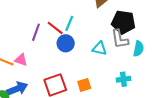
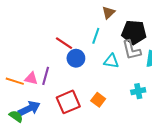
cyan line: (69, 23) -> (96, 36), moved
purple line: (36, 32) -> (46, 76), moved
orange square: (84, 85) -> (98, 100), turned -32

